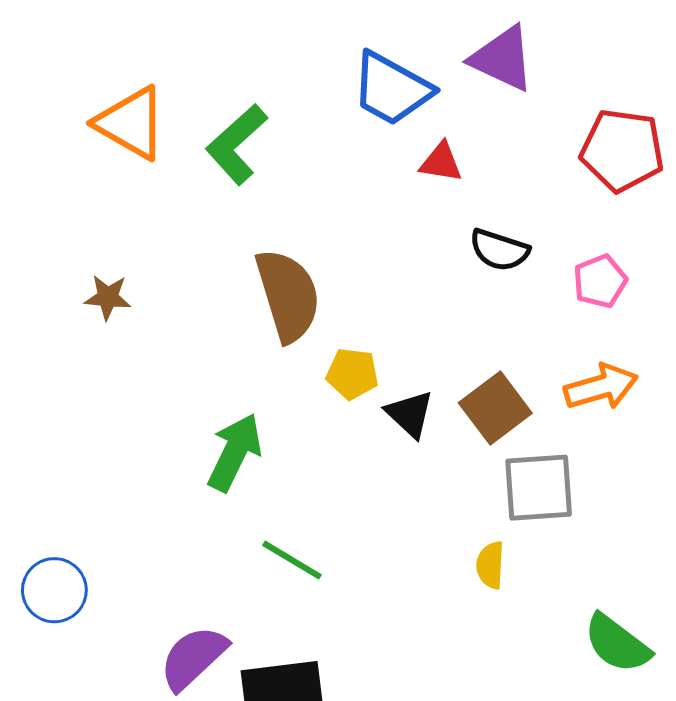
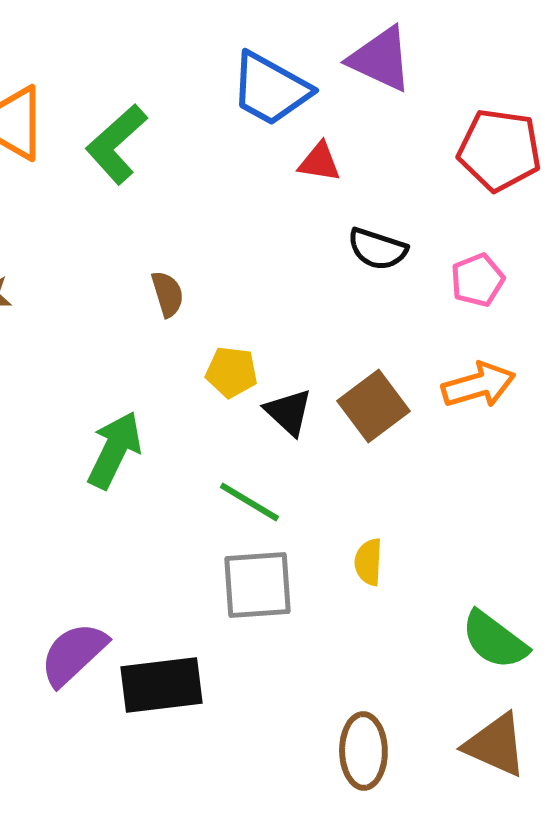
brown semicircle: (288, 295) -> (167, 294), size x0.5
gray square: (539, 488) -> (257, 585), moved
green line: (292, 560) -> (249, 502), moved

